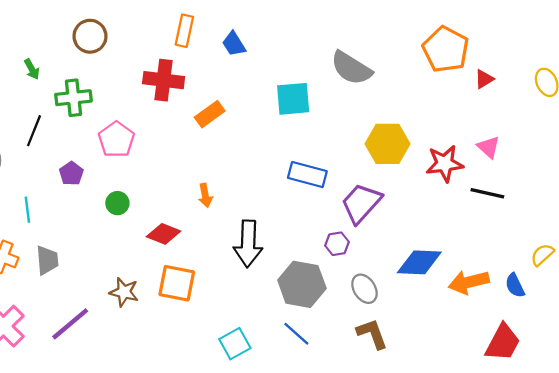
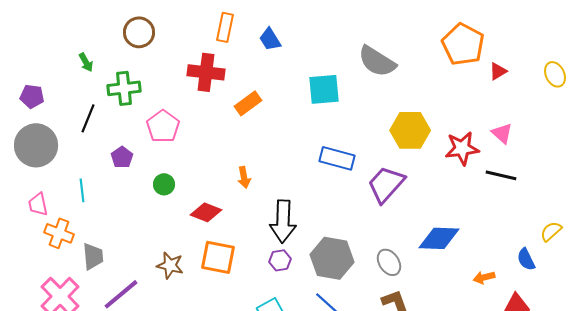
purple hexagon: (337, 244) -> (280, 260), moved
gray trapezoid: (47, 260) -> (93, 256), moved
orange arrow: (469, 282) -> (484, 277), moved, size x0.6

